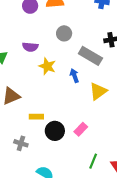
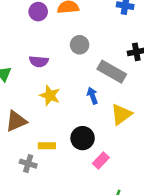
yellow star: (47, 66) -> (50, 95), moved
black circle: (55, 131) -> (83, 138), moved
gray cross: (21, 143) -> (28, 164), moved

